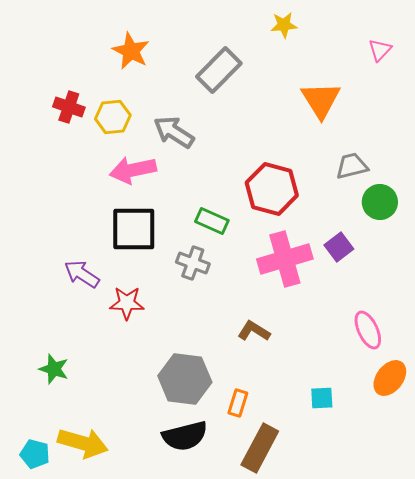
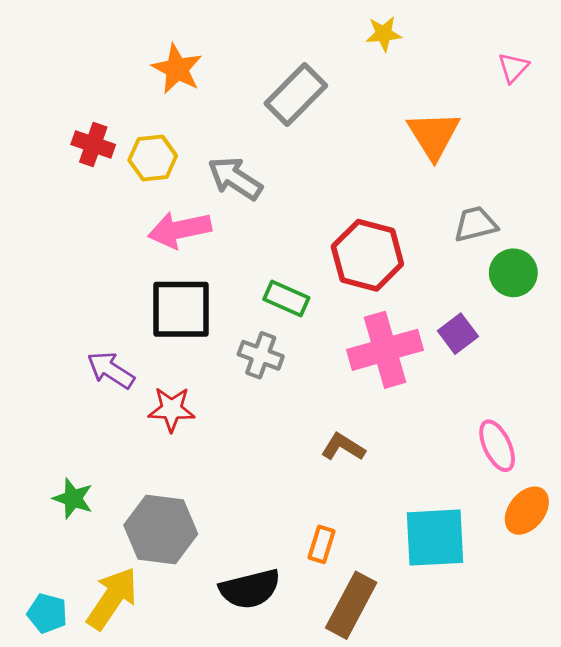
gray hexagon: (185, 379) -> (161, 529), moved
cyan square: (322, 398) -> (435, 538), size x2.0
yellow arrow: (83, 443) -> (112, 598), turned -72

